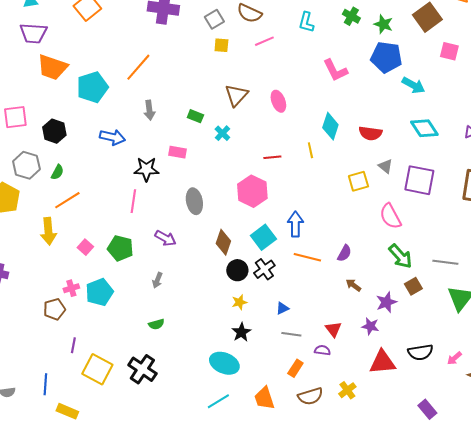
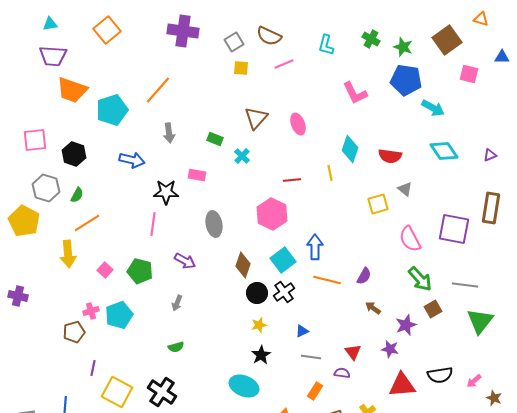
purple square: (419, 180) -> (454, 229), moved

